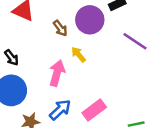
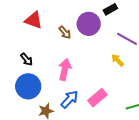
yellow arrow: (78, 55) -> (118, 60), moved

